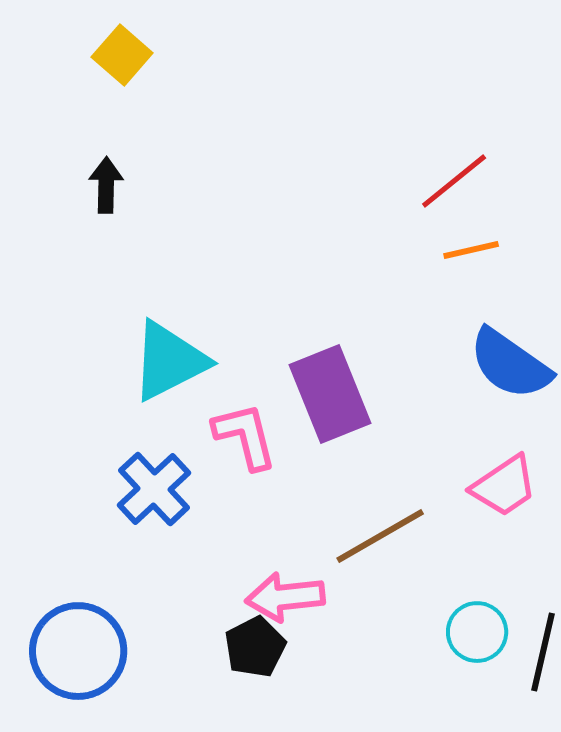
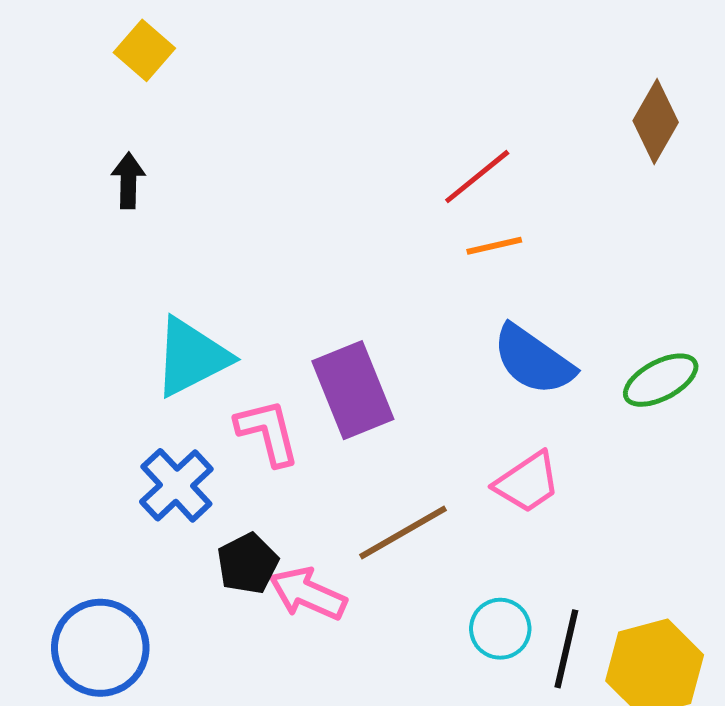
pink arrow: (285, 597) -> (308, 594), turned 30
black pentagon: (255, 647) -> (248, 564), moved

